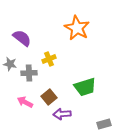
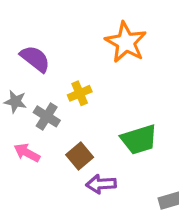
gray cross: (29, 73) -> (47, 116), turned 35
pink arrow: (25, 102) -> (27, 153), moved

